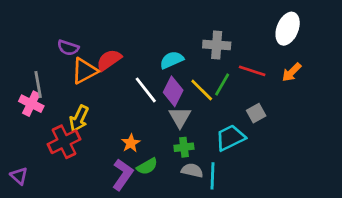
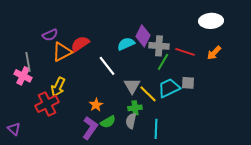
white ellipse: (288, 29) -> (211, 21), turned 65
gray cross: (217, 45) -> (159, 46), moved
purple semicircle: (68, 48) -> (50, 35), turned -42
yellow line: (202, 90) -> (148, 94), moved
purple diamond: (173, 91) -> (143, 36), moved
gray square: (256, 113) -> (188, 83), turned 32
cyan trapezoid: (230, 138) -> (169, 88), moved
gray semicircle: (192, 170) -> (131, 121), moved, turned -91

